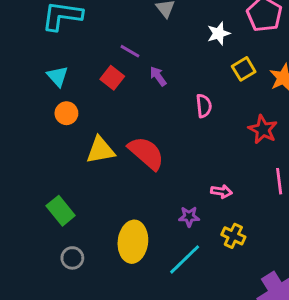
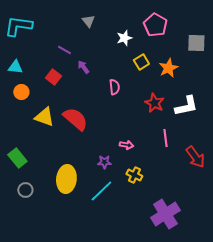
cyan triangle: (58, 76) -> (15, 67), turned -42
red square: (112, 78) -> (53, 77), moved
yellow triangle: (100, 150) -> (44, 117), turned 30

